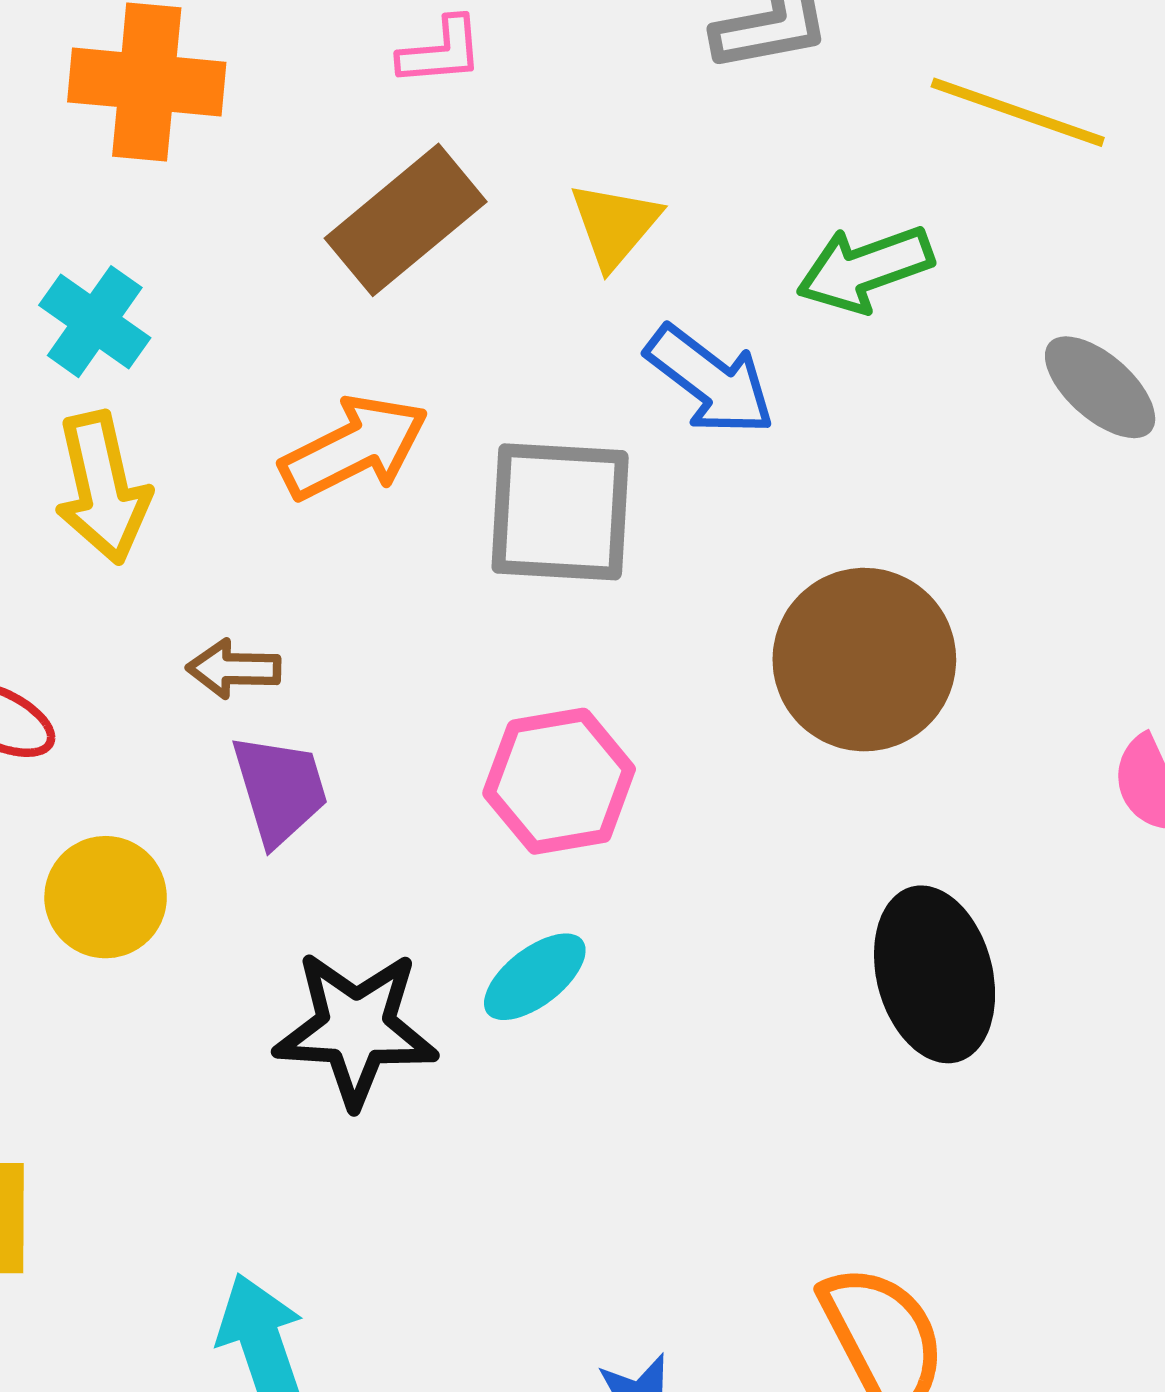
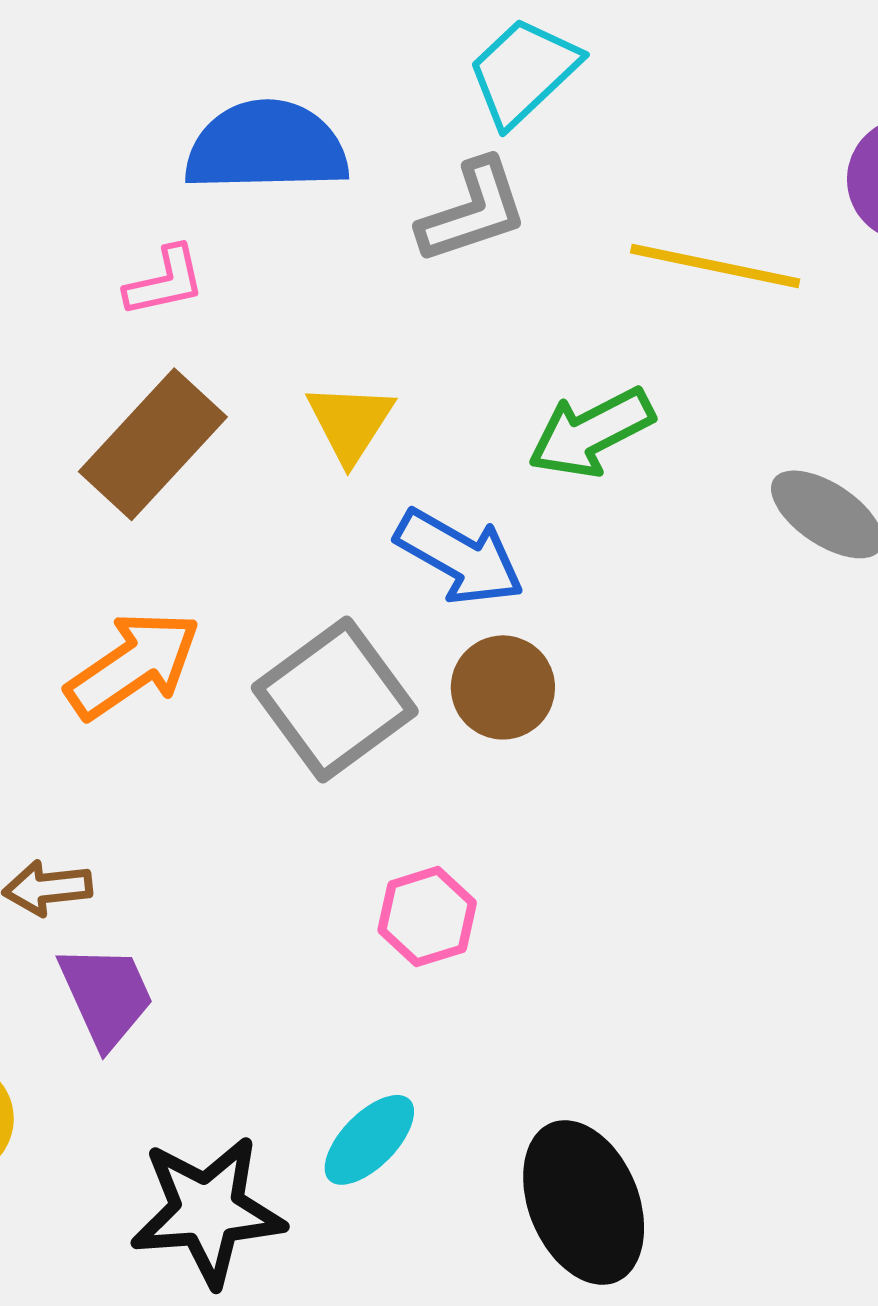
gray square: (560, 512) -> (335, 699), turned -32
brown circle: (864, 660) -> (503, 687), moved, size x0.6
pink hexagon: (559, 781) -> (427, 917), moved, size x0.7
black ellipse: (935, 974) -> (584, 1202), moved

